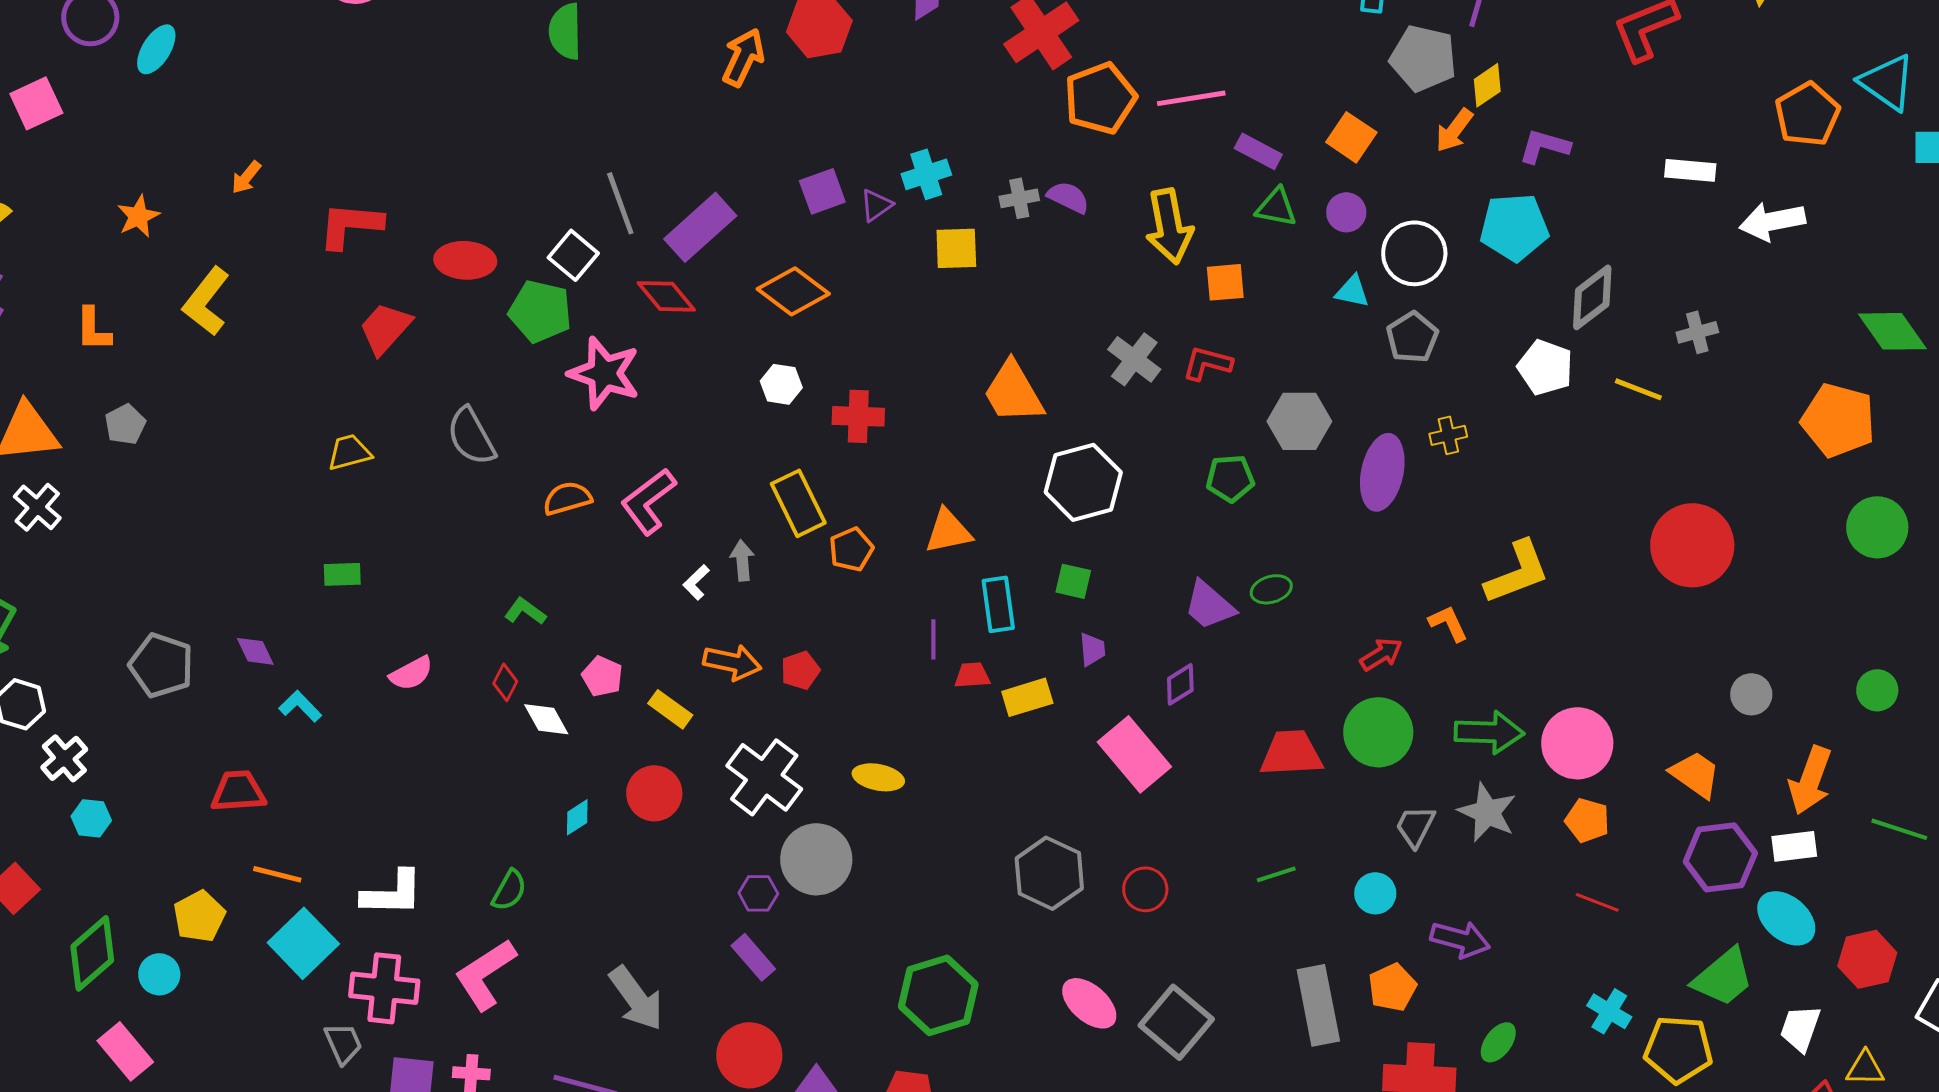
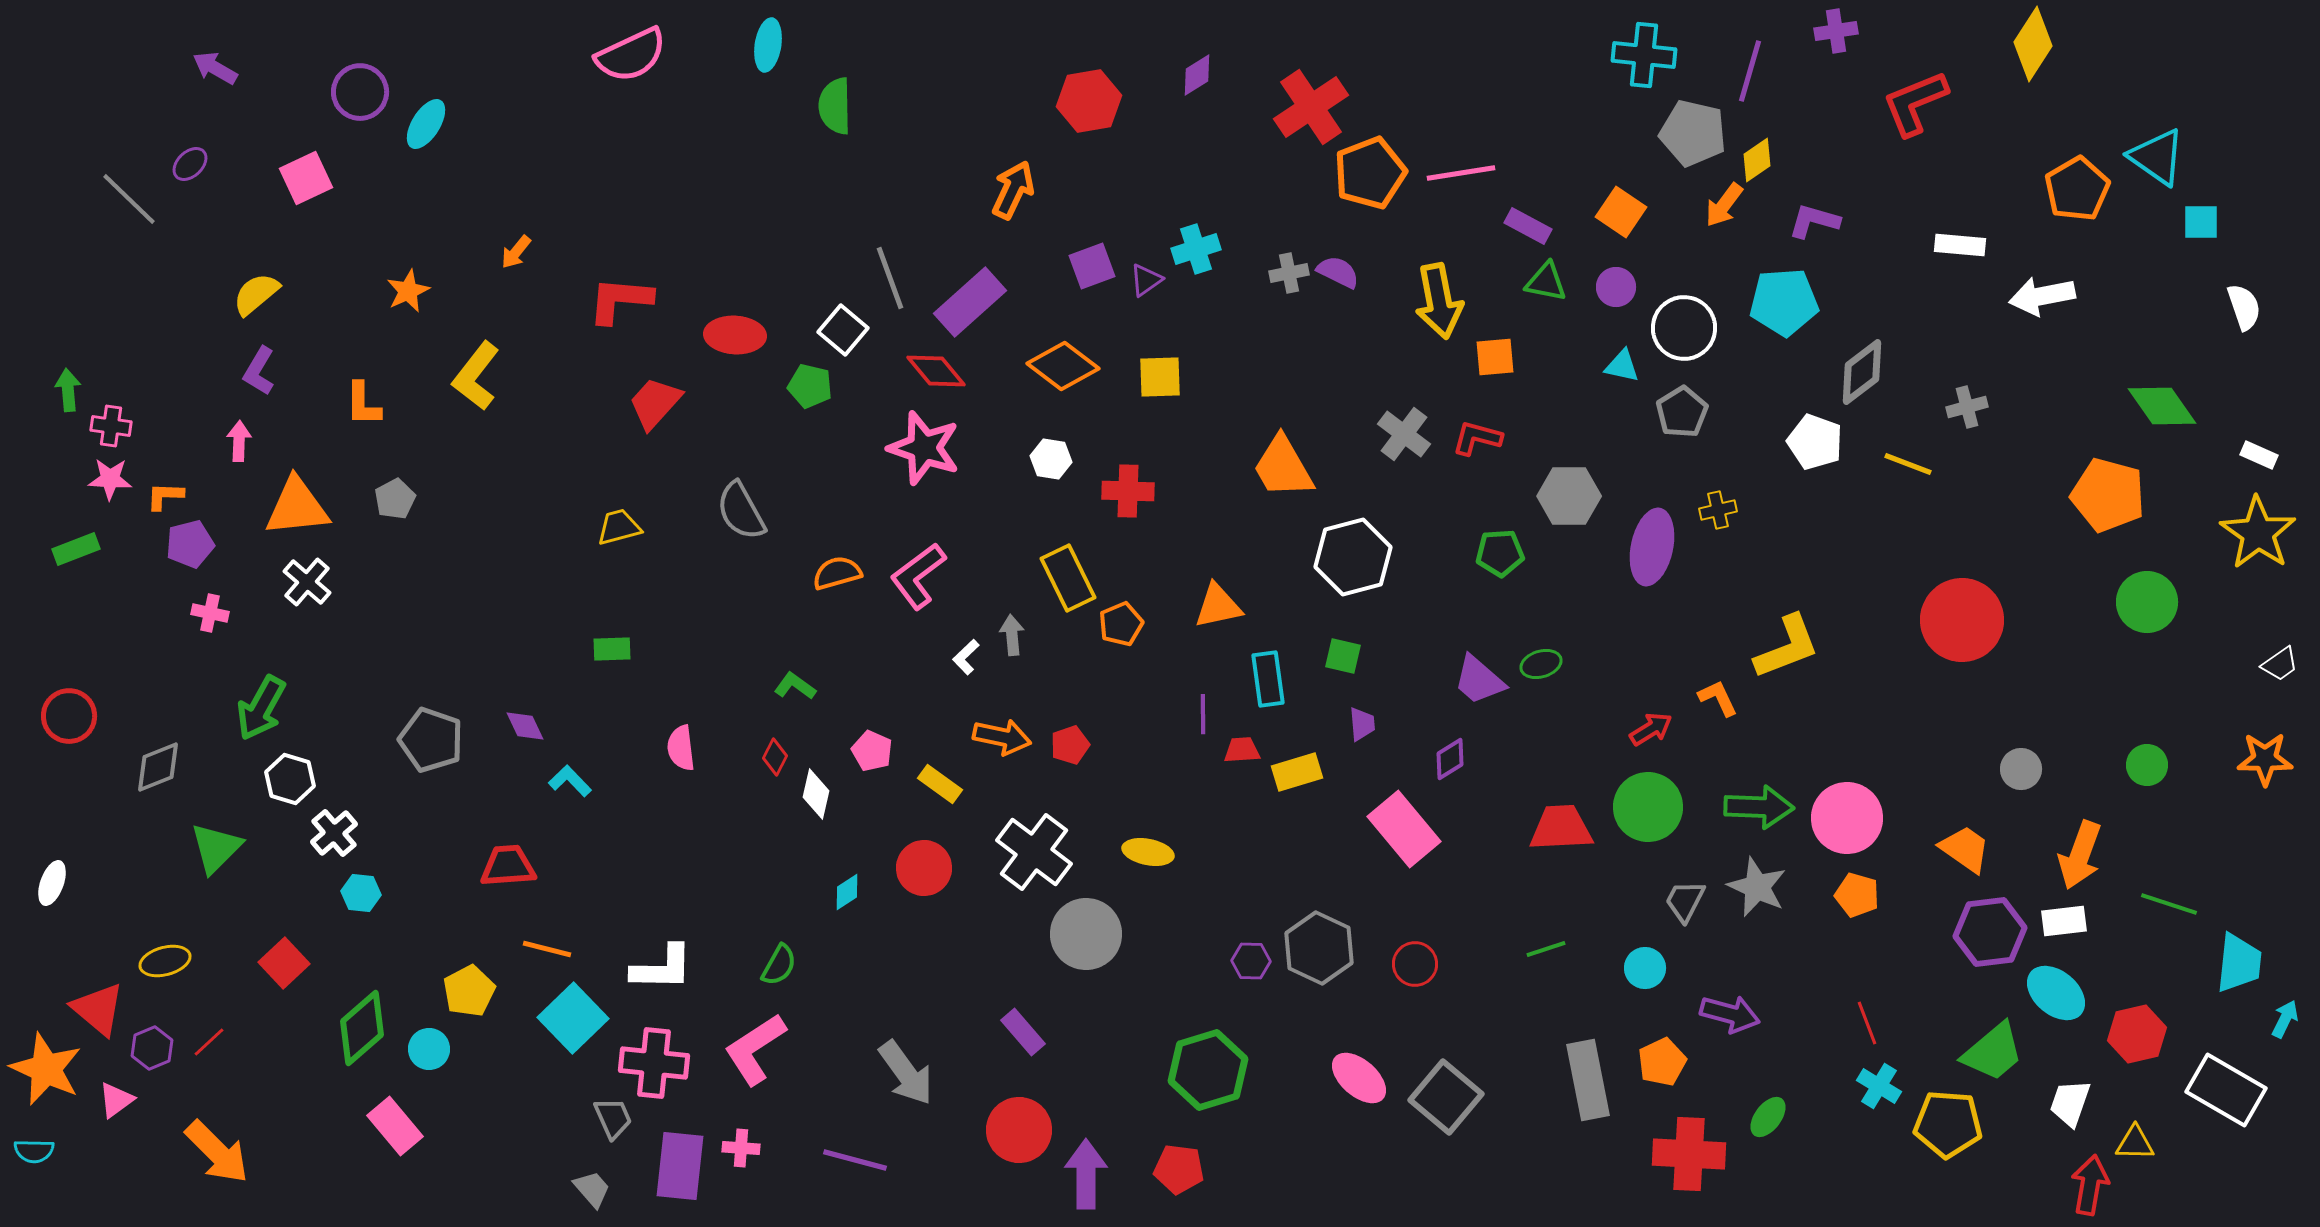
orange arrow: (743, 57) -> (1013, 190), moved
yellow square: (956, 248) -> (1160, 377), moved
green pentagon: (540, 311) -> (810, 386), size x0.7
pink star: (604, 373) -> (924, 448), moved
pink semicircle: (411, 673) -> (681, 748), turned 111
white diamond: (546, 719) -> (816, 794), turned 42
purple hexagon: (758, 893) -> (1251, 961), moved
red line: (1597, 902) -> (1867, 1023), moved, turned 48

